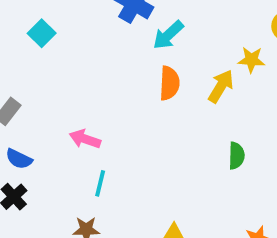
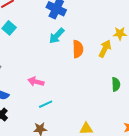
cyan arrow: (168, 35) -> (57, 36), moved
cyan line: (100, 183) -> (46, 104), turned 56

